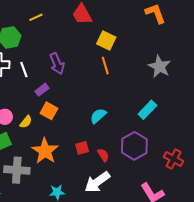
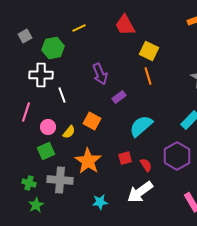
white line: (24, 70) -> (62, 95), moved
purple rectangle: (42, 90) -> (119, 97), moved
cyan semicircle: (98, 116) -> (141, 126), size x1.4

